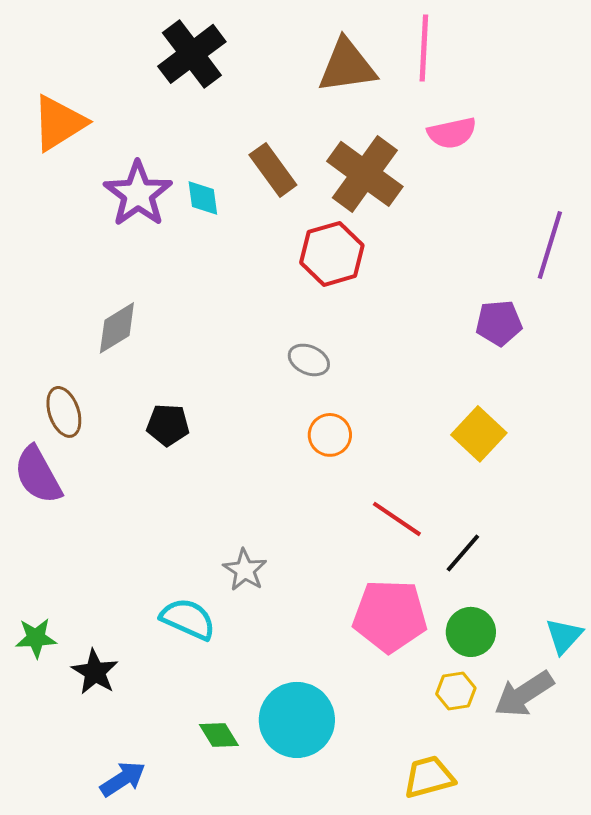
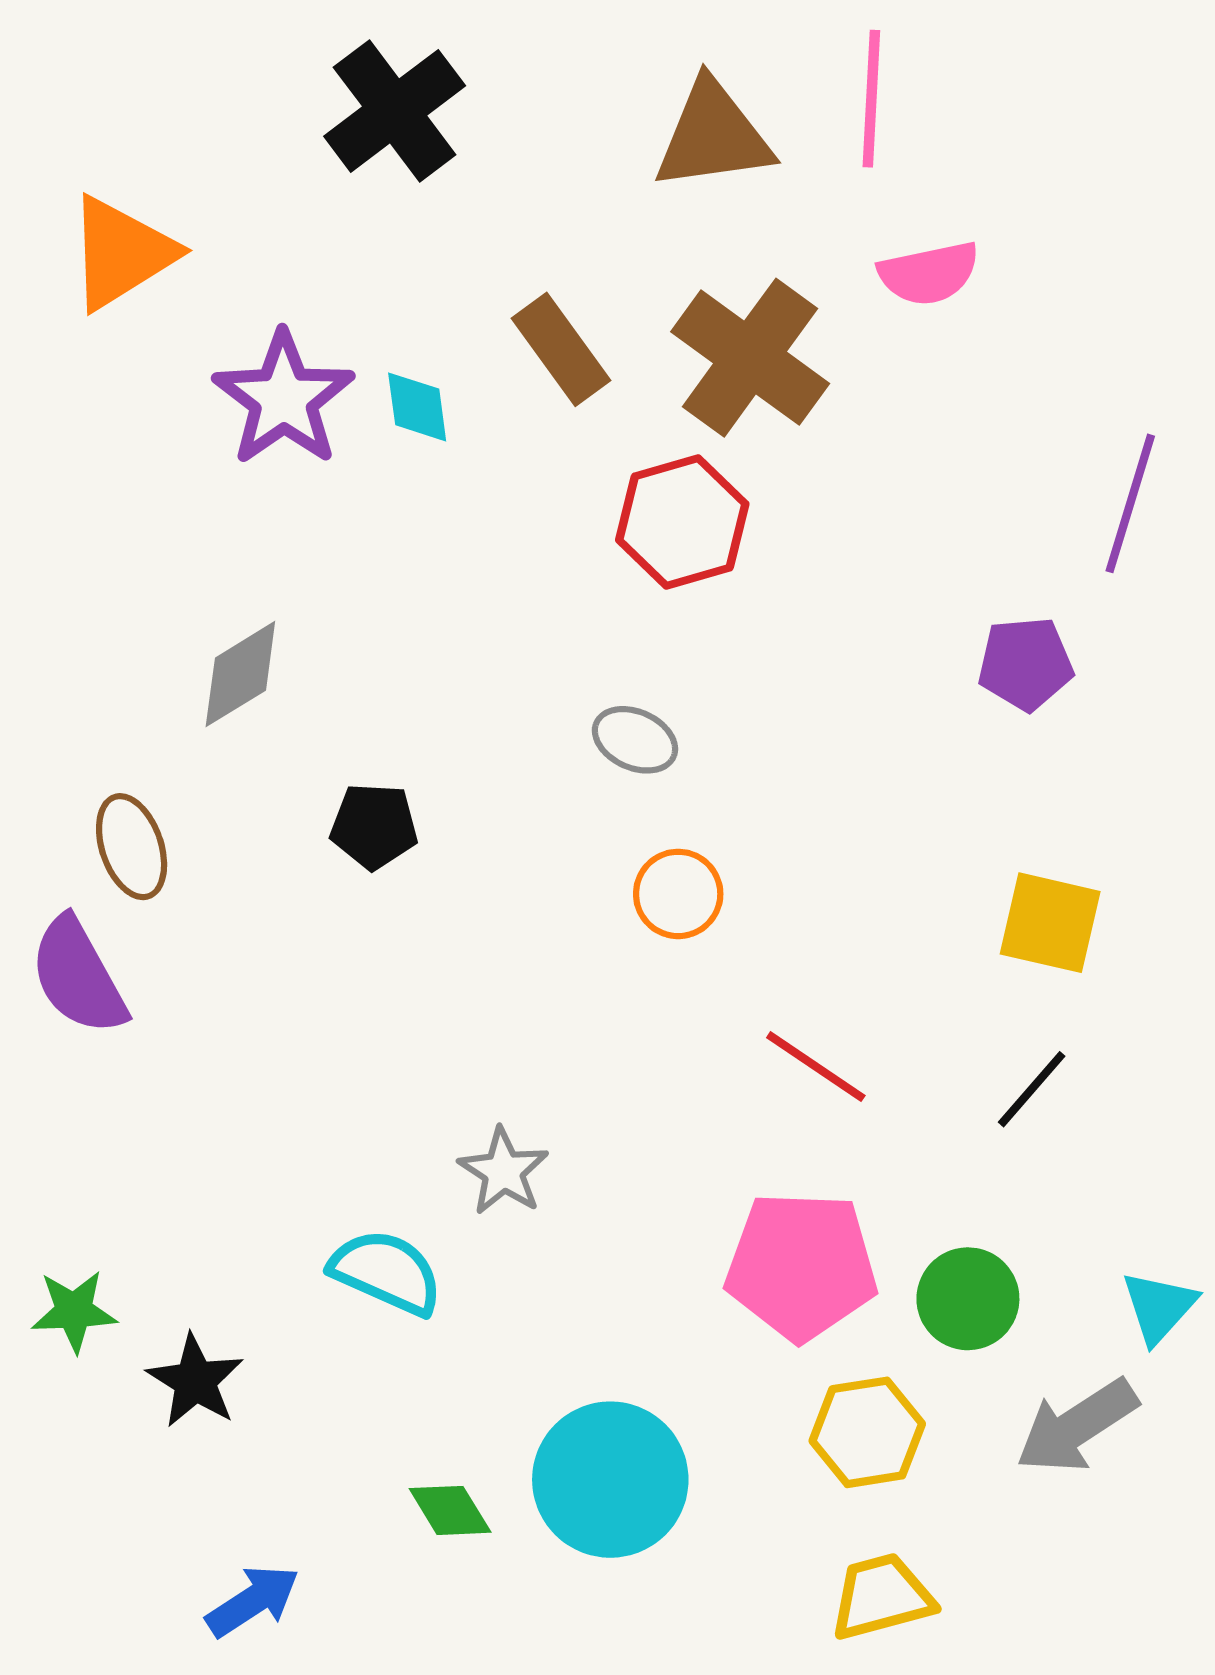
black pentagon: (168, 425) -> (374, 826), moved
yellow square: (479, 434) -> (1050, 923), moved, turned -30
black line: (463, 553) -> (1032, 1089), moved
yellow hexagon: (456, 691) -> (867, 1432), moved, size x1.4

